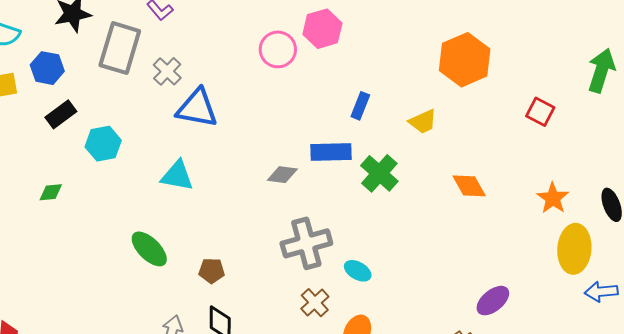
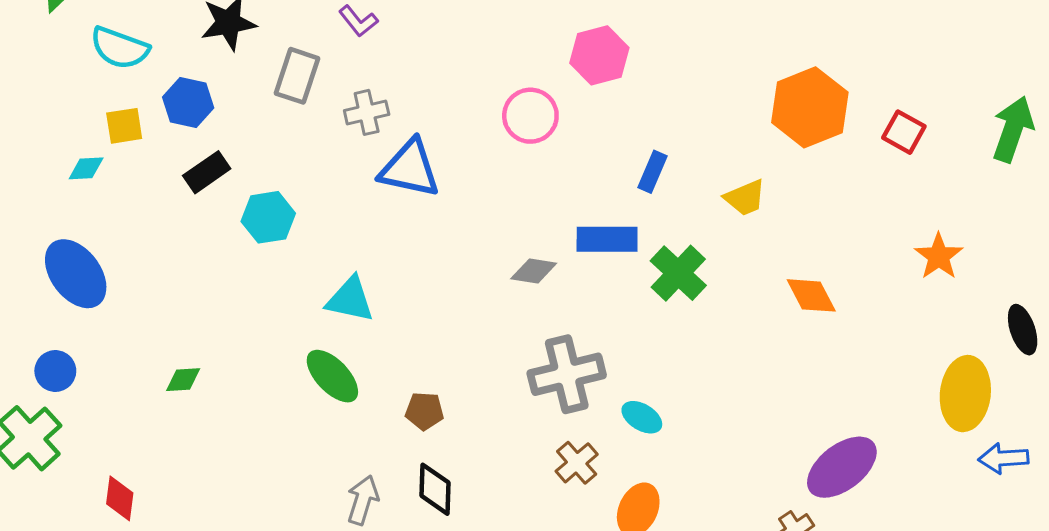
gray rectangle: (120, 48) -> (297, 76), size x0.7
pink circle: (278, 49) -> (530, 116), moved
gray cross: (167, 71) -> (367, 112), turned 32
red square: (540, 112) -> (904, 132), moved
cyan triangle: (177, 176) -> (350, 299), moved
green diamond: (51, 192) -> (183, 380), moved
orange star: (553, 198) -> (939, 256), moved
purple ellipse: (493, 301) -> (842, 467), size x1.4

